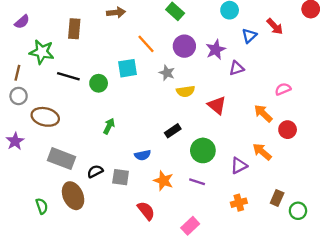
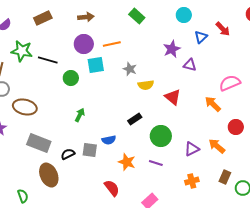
brown rectangle: (74, 29) -> (43, 18), moved, turned 60
orange line: (146, 44) -> (112, 44), turned -60
purple circle: (184, 46) -> (84, 44), moved
purple triangle: (237, 68) -> (190, 65), turned 32
black line: (68, 76) -> (48, 60), moved
pink semicircle: (283, 89) -> (230, 83), size x1.5
red circle: (288, 130) -> (236, 127), moved
orange arrow: (262, 152) -> (217, 146), moved
gray square: (121, 177) -> (90, 150), moved
green semicircle: (42, 206) -> (23, 196), moved

